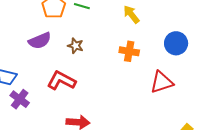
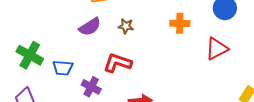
purple cross: (20, 99) -> (91, 87), moved

